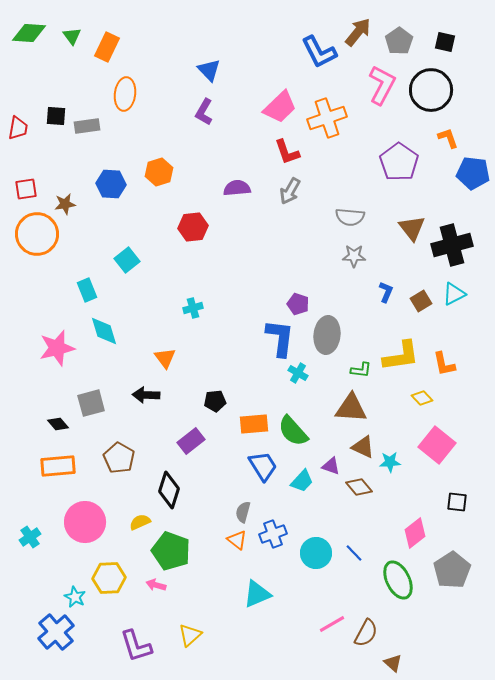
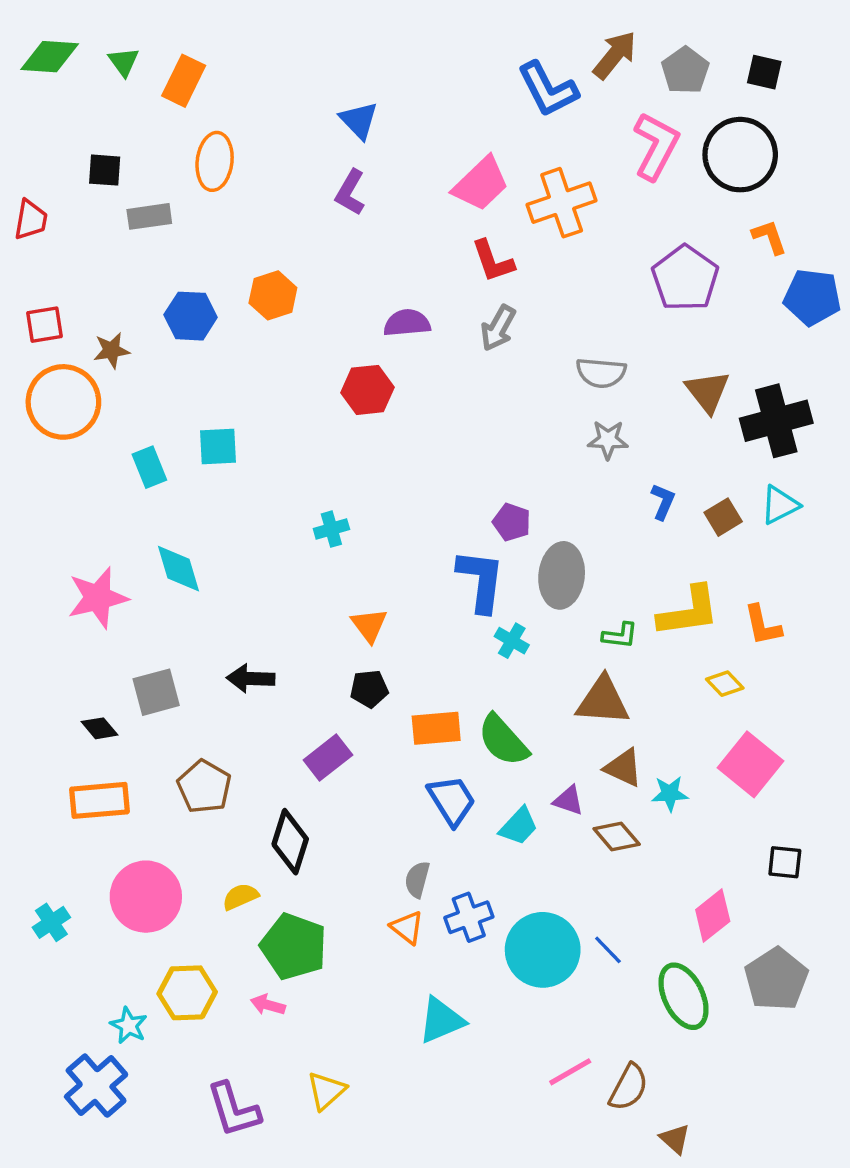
black square: (56, 116) -> (105, 170), moved
red hexagon: (193, 227) -> (367, 390), moved
cyan square: (127, 260) -> (218, 447), turned 35
cyan rectangle: (87, 290) -> (149, 467), moved
orange triangle: (165, 358) -> (369, 625), moved
cyan circle: (316, 553) -> (543, 950), size x1.4

